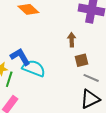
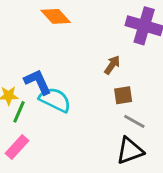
brown arrow: (72, 40) -> (112, 65), turned 32

